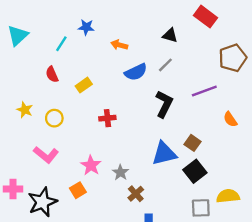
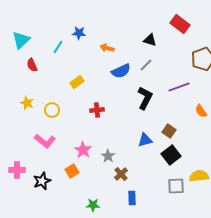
red semicircle: (52, 74) -> (32, 65), moved
blue triangle: (164, 154) -> (145, 140), size x0.7
black star: (42, 202) -> (42, 181), size x0.7

